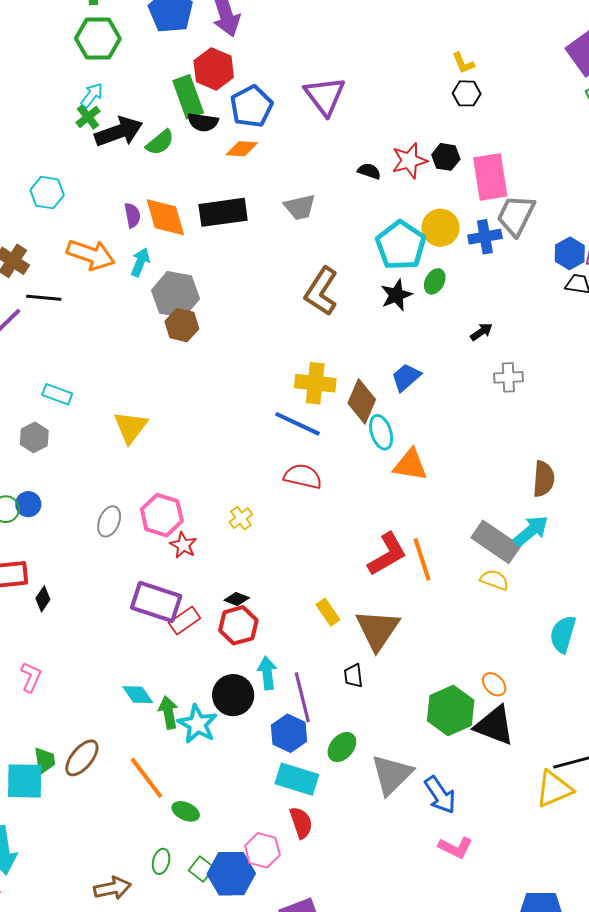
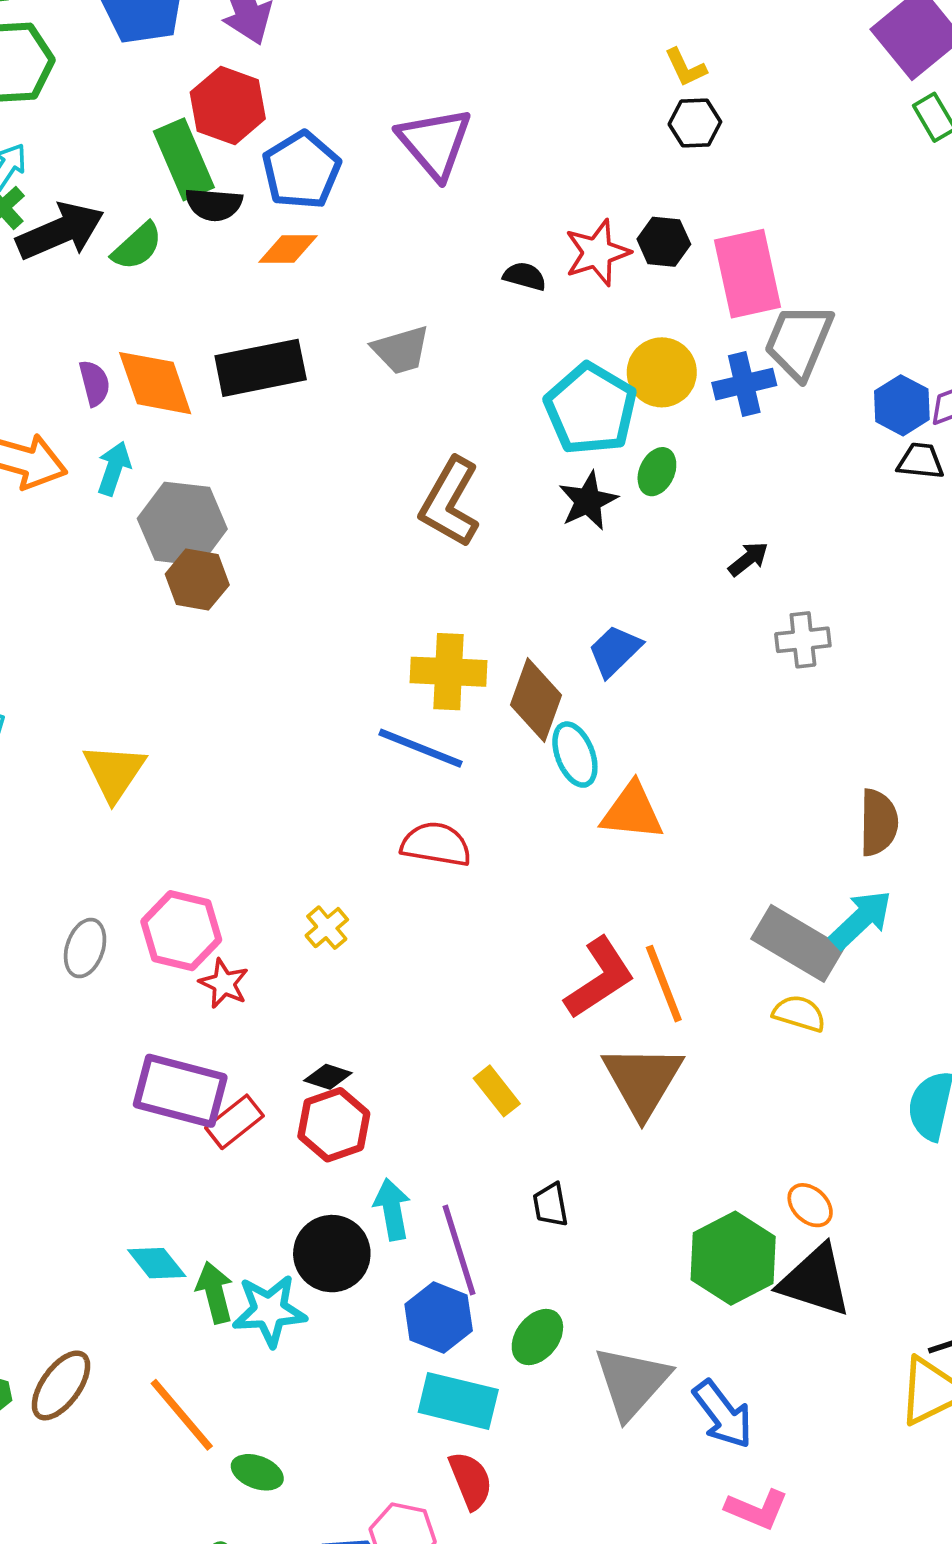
brown triangle: (378, 630) -> (643, 1081), moved
cyan star: (197, 724) -> (269, 1311), turned -30

